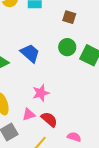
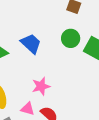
pink triangle: (29, 115) -> (28, 109), turned 32

